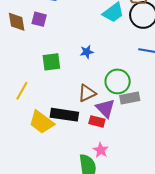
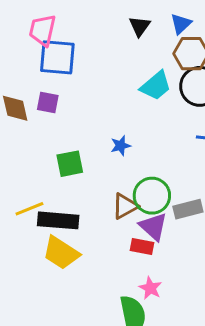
green circle: (118, 81) -> (152, 196), moved
yellow line: (22, 91) -> (29, 209), turned 42
black rectangle: (64, 115) -> (58, 220), moved

